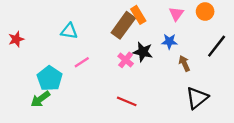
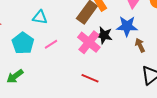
blue star: (169, 41) -> (127, 26), size x1.5
pink cross: (126, 60) -> (89, 42), size x1.6
cyan pentagon: (50, 78) -> (23, 43), moved

